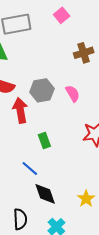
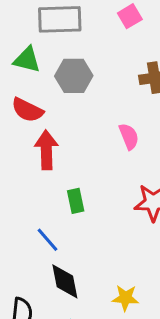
gray hexagon: (42, 90) -> (74, 76), moved
yellow star: (86, 199) -> (125, 298), turned 30

